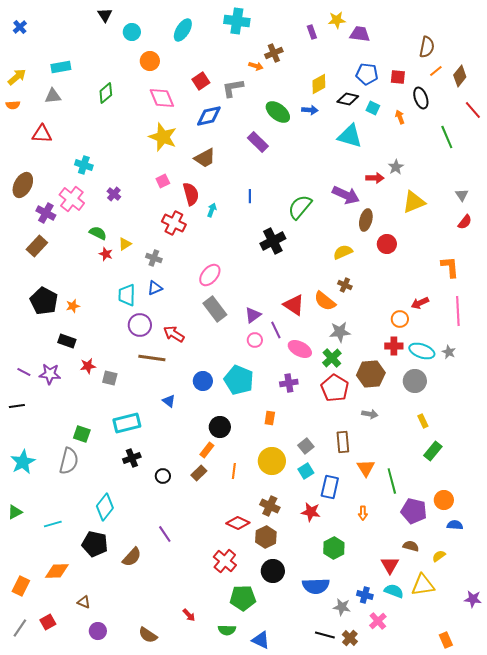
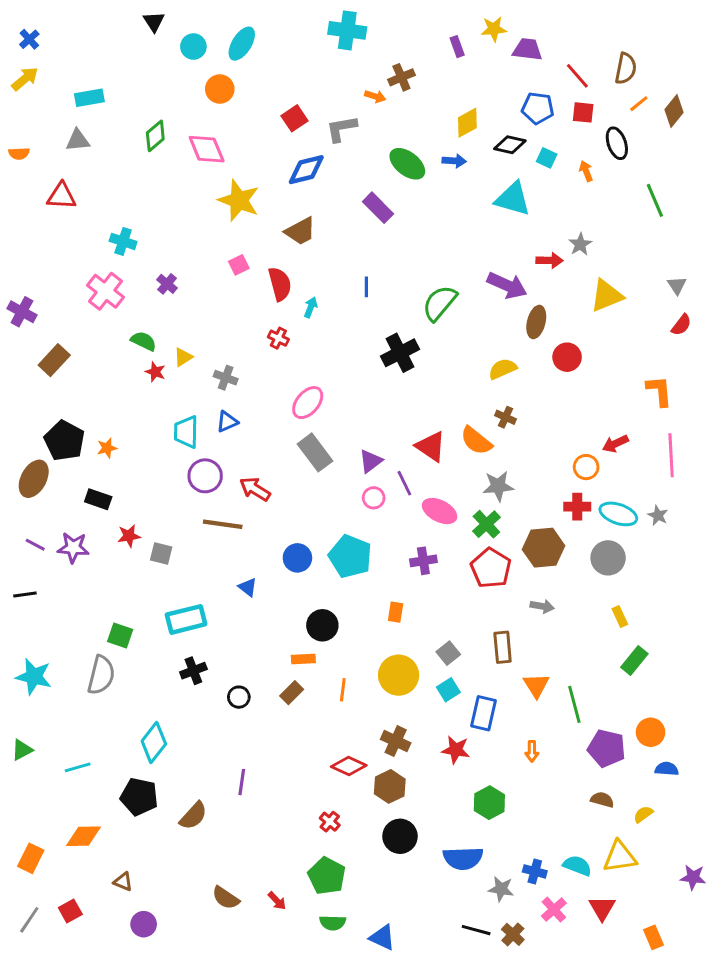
cyan ellipse: (183, 30) -> (242, 44), moved
yellow arrow: (17, 77) -> (25, 79), moved
pink diamond: (162, 98) -> (207, 149), moved
red line: (473, 110) -> (577, 76), moved
brown ellipse: (23, 185) -> (34, 479), moved
purple cross: (46, 213) -> (22, 312), moved
red cross: (174, 223) -> (278, 338), moved, size x0.6
orange rectangle: (207, 450) -> (303, 659), turned 49
cyan star: (23, 462) -> (34, 677), turned -30
purple line: (165, 534) -> (242, 782), turned 42
red cross: (225, 561) -> (330, 822), size x0.6
red triangle: (390, 565) -> (602, 908), moved
green pentagon: (243, 598) -> (327, 876), moved, turned 30
brown semicircle: (148, 635) -> (226, 898), moved

